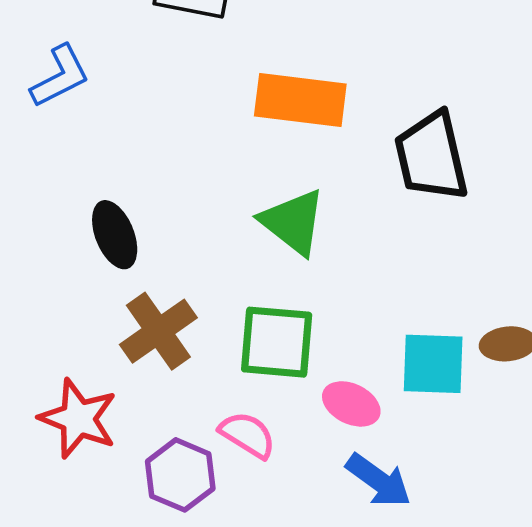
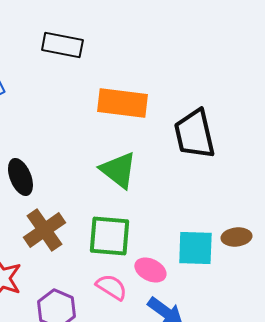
pink semicircle: (248, 435) -> (111, 287), moved

